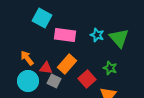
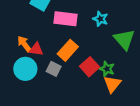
green triangle: (119, 38) -> (124, 39), moved
red triangle: (46, 68) -> (36, 49), moved
green star: (110, 68) -> (107, 69), moved

